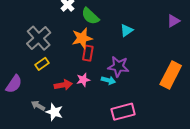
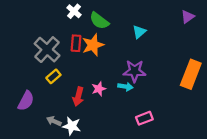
red rectangle: (88, 53) -> (76, 43), moved
red arrow: (63, 85) -> (78, 97), turned 120
pink rectangle: (123, 112) -> (144, 118), size x0.7

